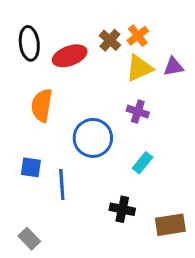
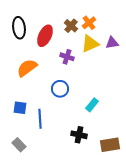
red ellipse: (70, 56) -> (45, 36), turned -45
orange semicircle: (42, 105) -> (27, 68), turned 45
purple cross: (138, 112) -> (67, 57), moved
blue circle: (93, 138) -> (60, 89), size x0.7
gray rectangle: (29, 239) -> (19, 145), moved

